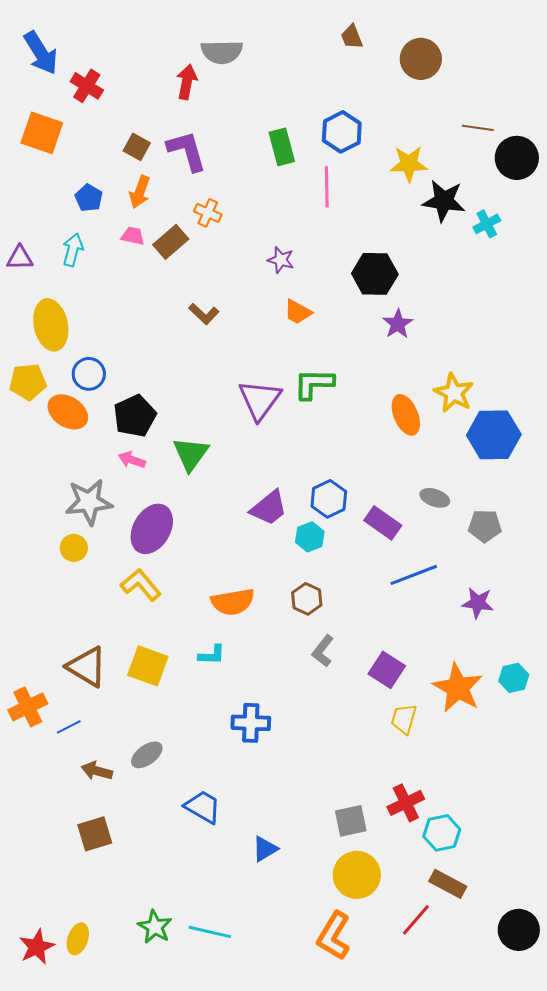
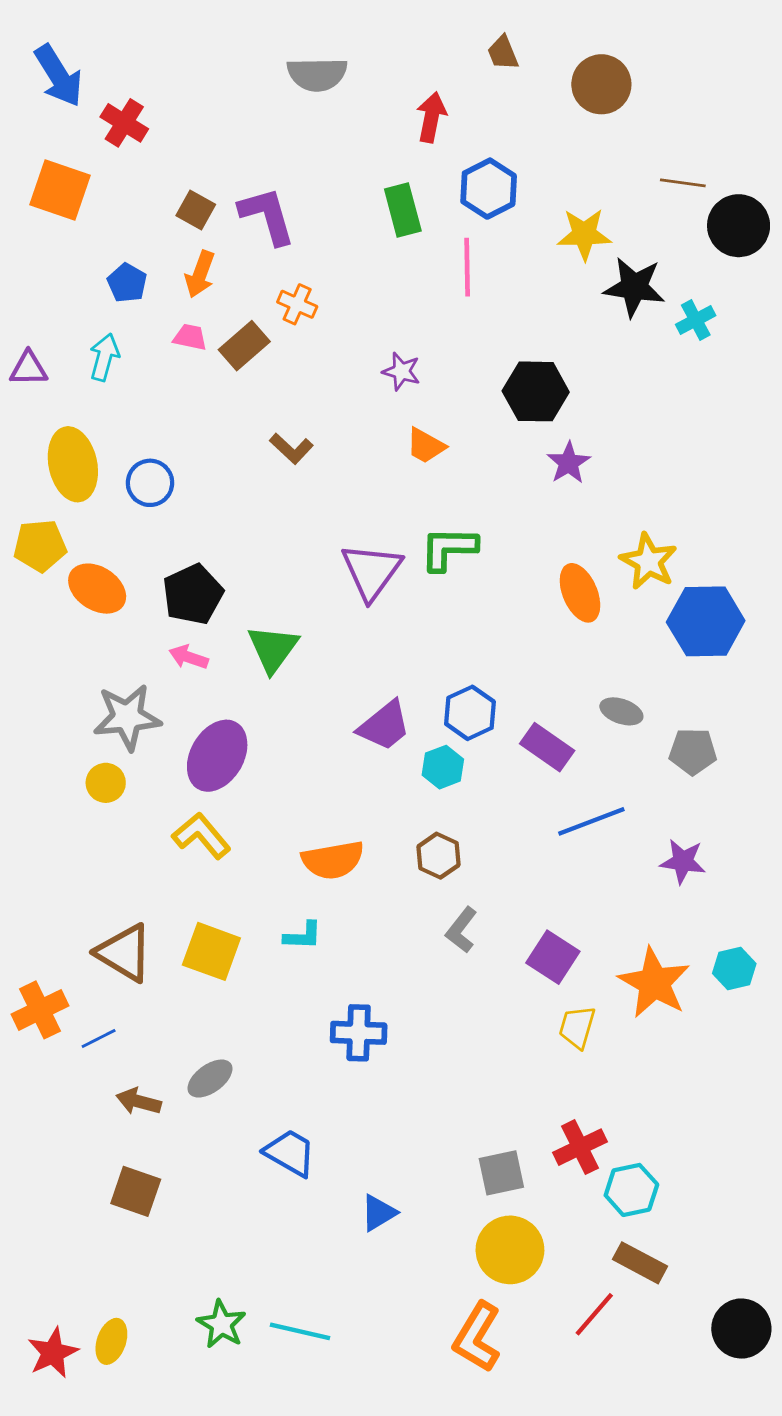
red arrow: (187, 82) -> (431, 117), moved
blue circle: (89, 374) -> (150, 483), moved
brown square: (95, 834) -> (136, 1191), turned 36

